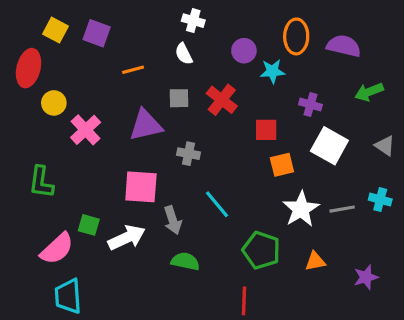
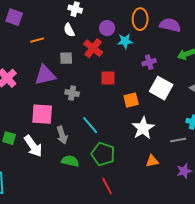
red cross: (222, 100) -> (93, 48), moved
purple cross: (310, 105) -> (149, 62), turned -32
red square: (266, 130) -> (108, 78), moved
gray line: (342, 209) -> (178, 140), moved
white arrow: (127, 238) -> (33, 146), turned 80
green pentagon: (261, 250) -> (103, 154), moved
red line: (244, 301) -> (107, 186), turned -30

